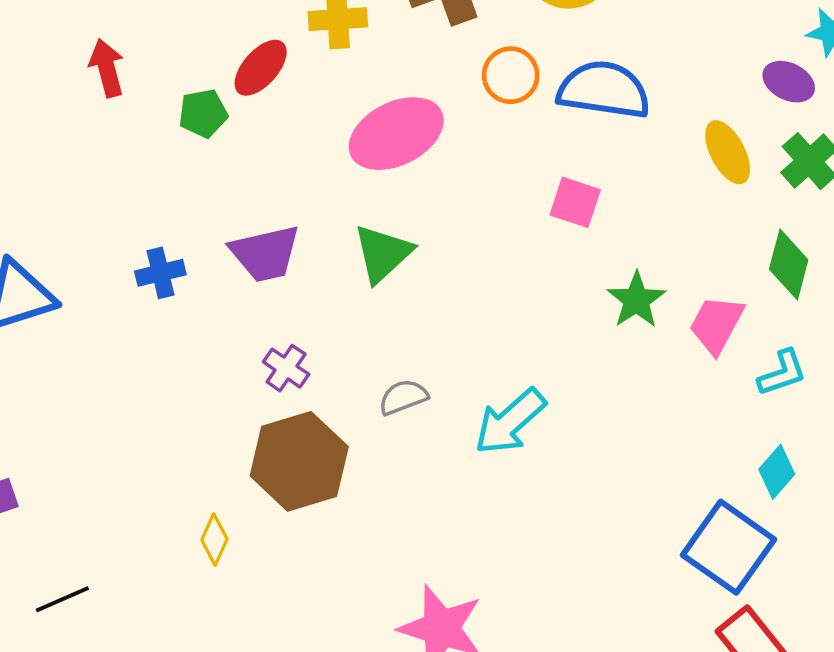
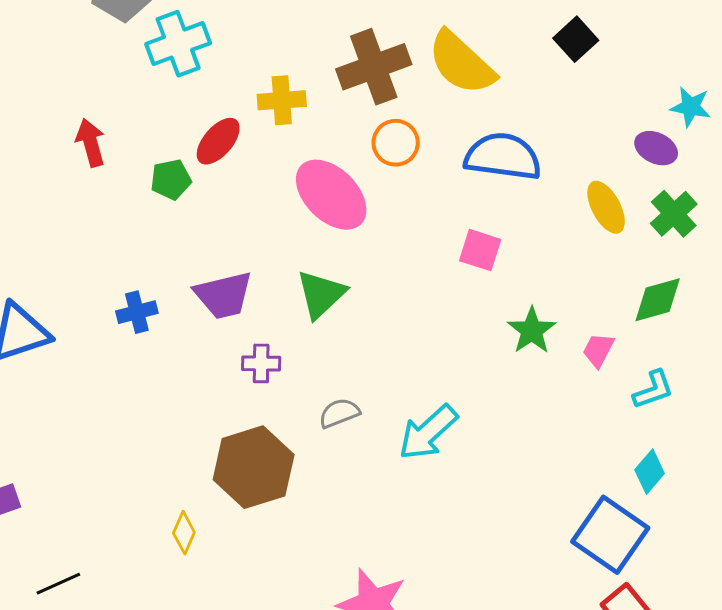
orange circle: (511, 75) -> (396, 143), moved
pink ellipse: (396, 134) -> (331, 195), turned 72
green diamond: (789, 264) -> (658, 300), turned 60
pink trapezoid: (716, 324) -> (598, 350), size x0.7
purple cross: (286, 368) -> (261, 363), moved, turned -33

